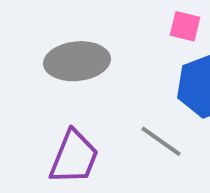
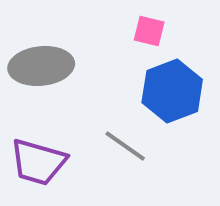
purple trapezoid: (74, 157) -> (38, 162), turned 84

